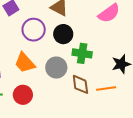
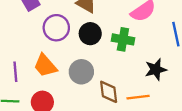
green cross: (82, 53) -> (123, 39), moved

